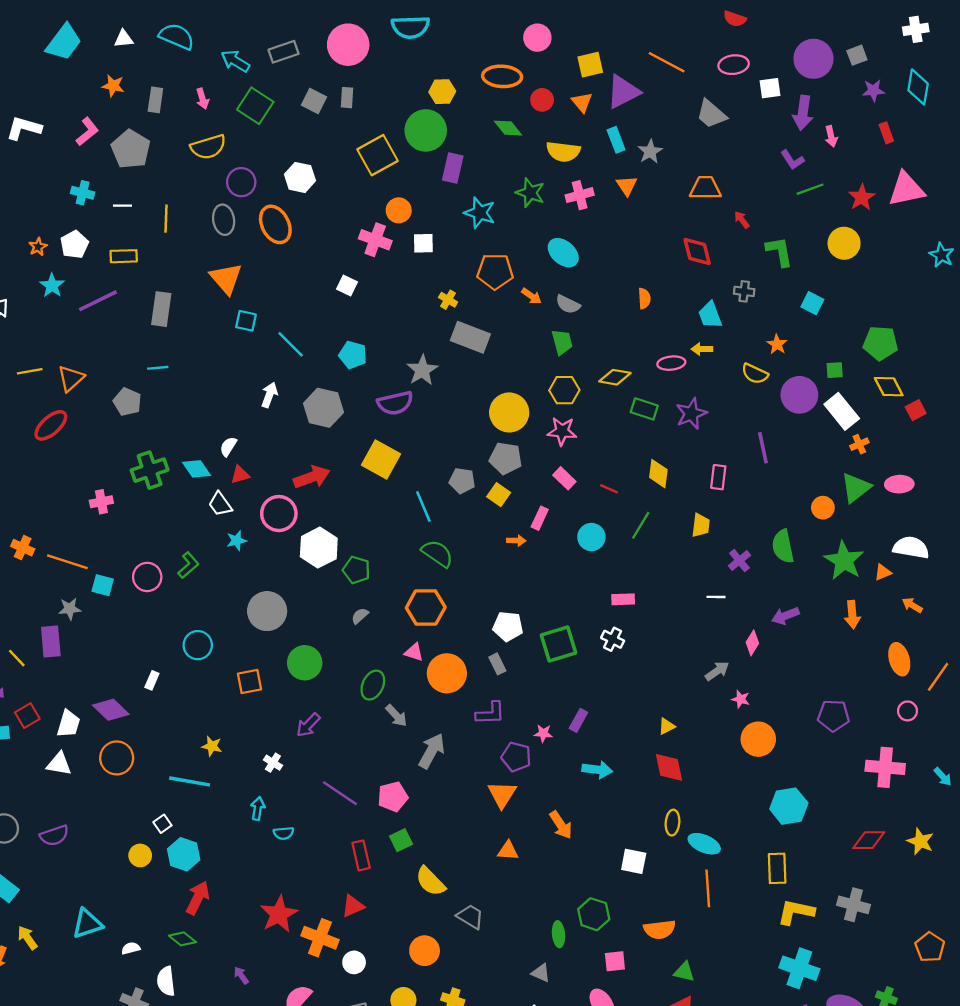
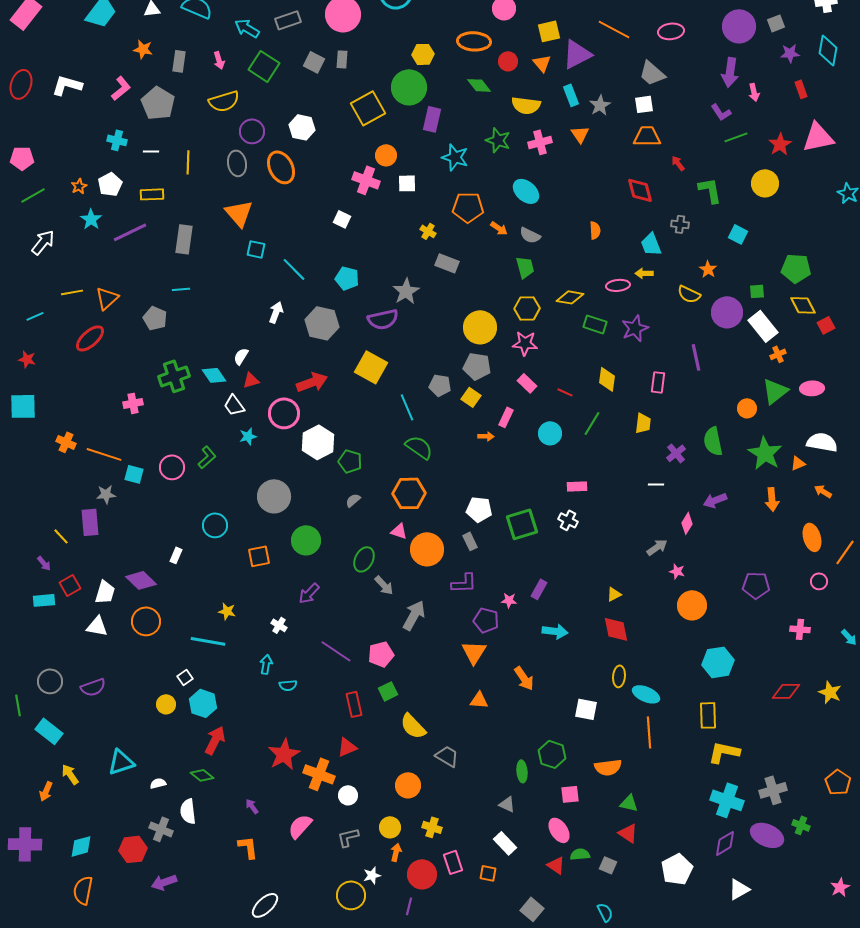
white square: (770, 88) -> (644, 104), moved
gray rectangle: (470, 337) -> (447, 263), size x0.7
pink cross: (885, 767) -> (800, 629), size x0.6
gray cross: (853, 905) -> (773, 790), moved, turned -32

